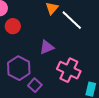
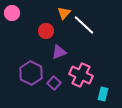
red circle: (13, 26) -> (46, 31), moved
purple square: (35, 85) -> (54, 83), moved

